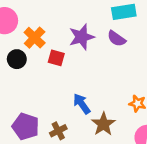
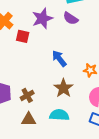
blue arrow: (82, 104) -> (59, 58), moved

